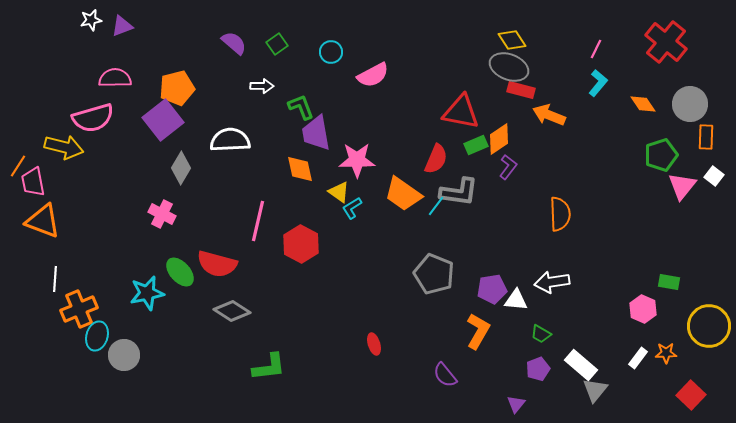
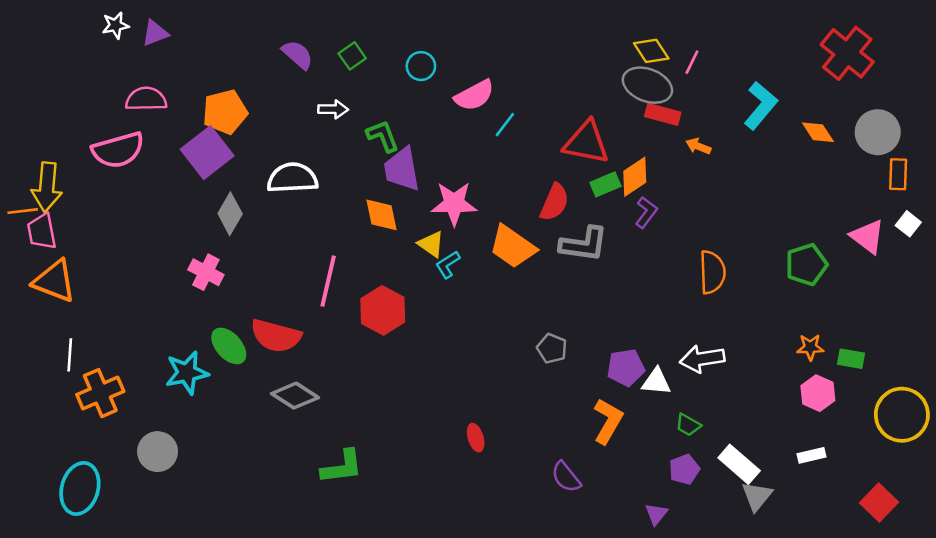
pink line: (596, 49) -> (692, 62), moved
cyan L-shape: (598, 83) -> (761, 105), size x1.4
orange arrow: (549, 115) -> (698, 146), size x0.6
yellow arrow: (64, 147) -> (47, 187), moved, turned 81
green pentagon: (661, 155) -> (806, 265), moved
orange line: (18, 166) -> (23, 211), turned 50
pink triangle: (682, 186) -> (868, 237), turned -32
cyan line: (436, 206) -> (505, 125), moved
gray pentagon: (434, 274) -> (552, 349), size x0.6
cyan ellipse: (97, 336) -> (80, 488), moved, size x1.4
orange star: (666, 353) -> (810, 347), moved
white rectangle: (638, 358) -> (812, 455), turned 40

